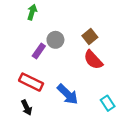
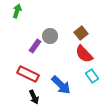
green arrow: (32, 12) -> (17, 11), moved
cyan rectangle: (108, 103) -> (92, 76), moved
black arrow: (27, 108) -> (34, 97), moved

